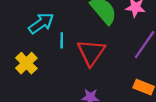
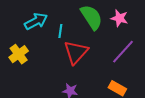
cyan line: (62, 40) -> (60, 31), moved

